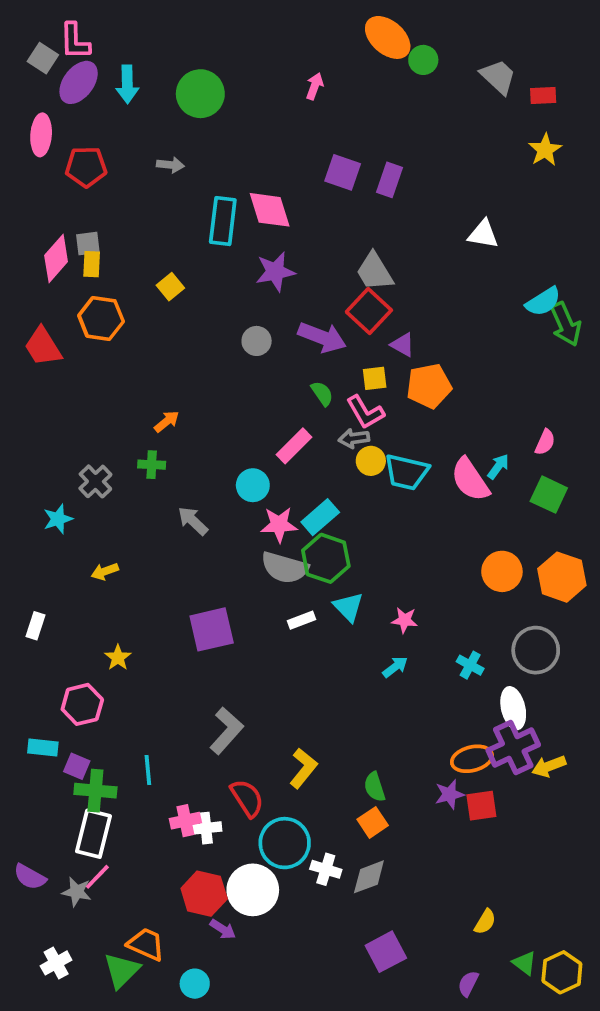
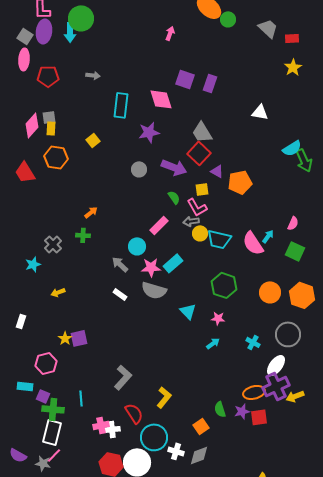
gray square: (43, 58) -> (25, 36), moved
purple ellipse: (79, 82) -> (44, 31), turned -30
green circle: (200, 94) -> (81, 18), moved
pink diamond: (270, 210) -> (161, 99), moved
orange pentagon: (429, 386) -> (240, 182), moved
gray arrow: (193, 521) -> (120, 264), moved
green hexagon: (326, 558) -> (224, 285), moved
white rectangle: (301, 620) -> (120, 294), moved, turned 56
purple square: (212, 629) -> (79, 338), moved, size x0.7
white ellipse: (513, 708) -> (276, 365), turned 50
green semicircle: (375, 787) -> (220, 409), moved

